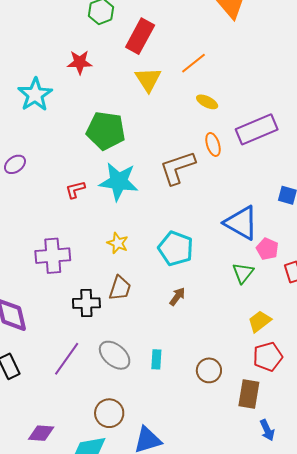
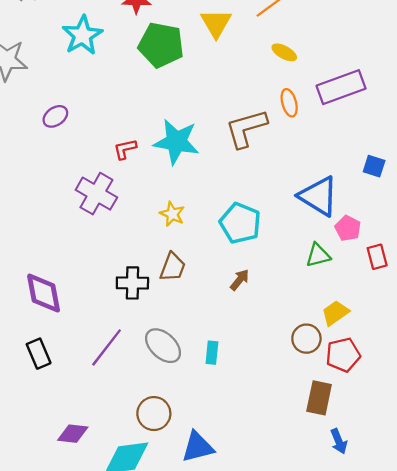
green pentagon: (106, 131) -> (161, 45), moved
purple cross: (53, 256) -> (96, 194), moved, turned 32
green triangle: (243, 273) -> (318, 255), turned 35
brown circle: (209, 370) -> (306, 339), moved

